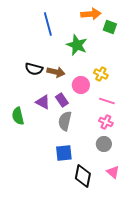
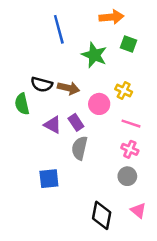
green square: (110, 27) -> (129, 44), moved
green semicircle: (18, 116) -> (22, 104), moved
blue square: (64, 153) -> (49, 179), moved

